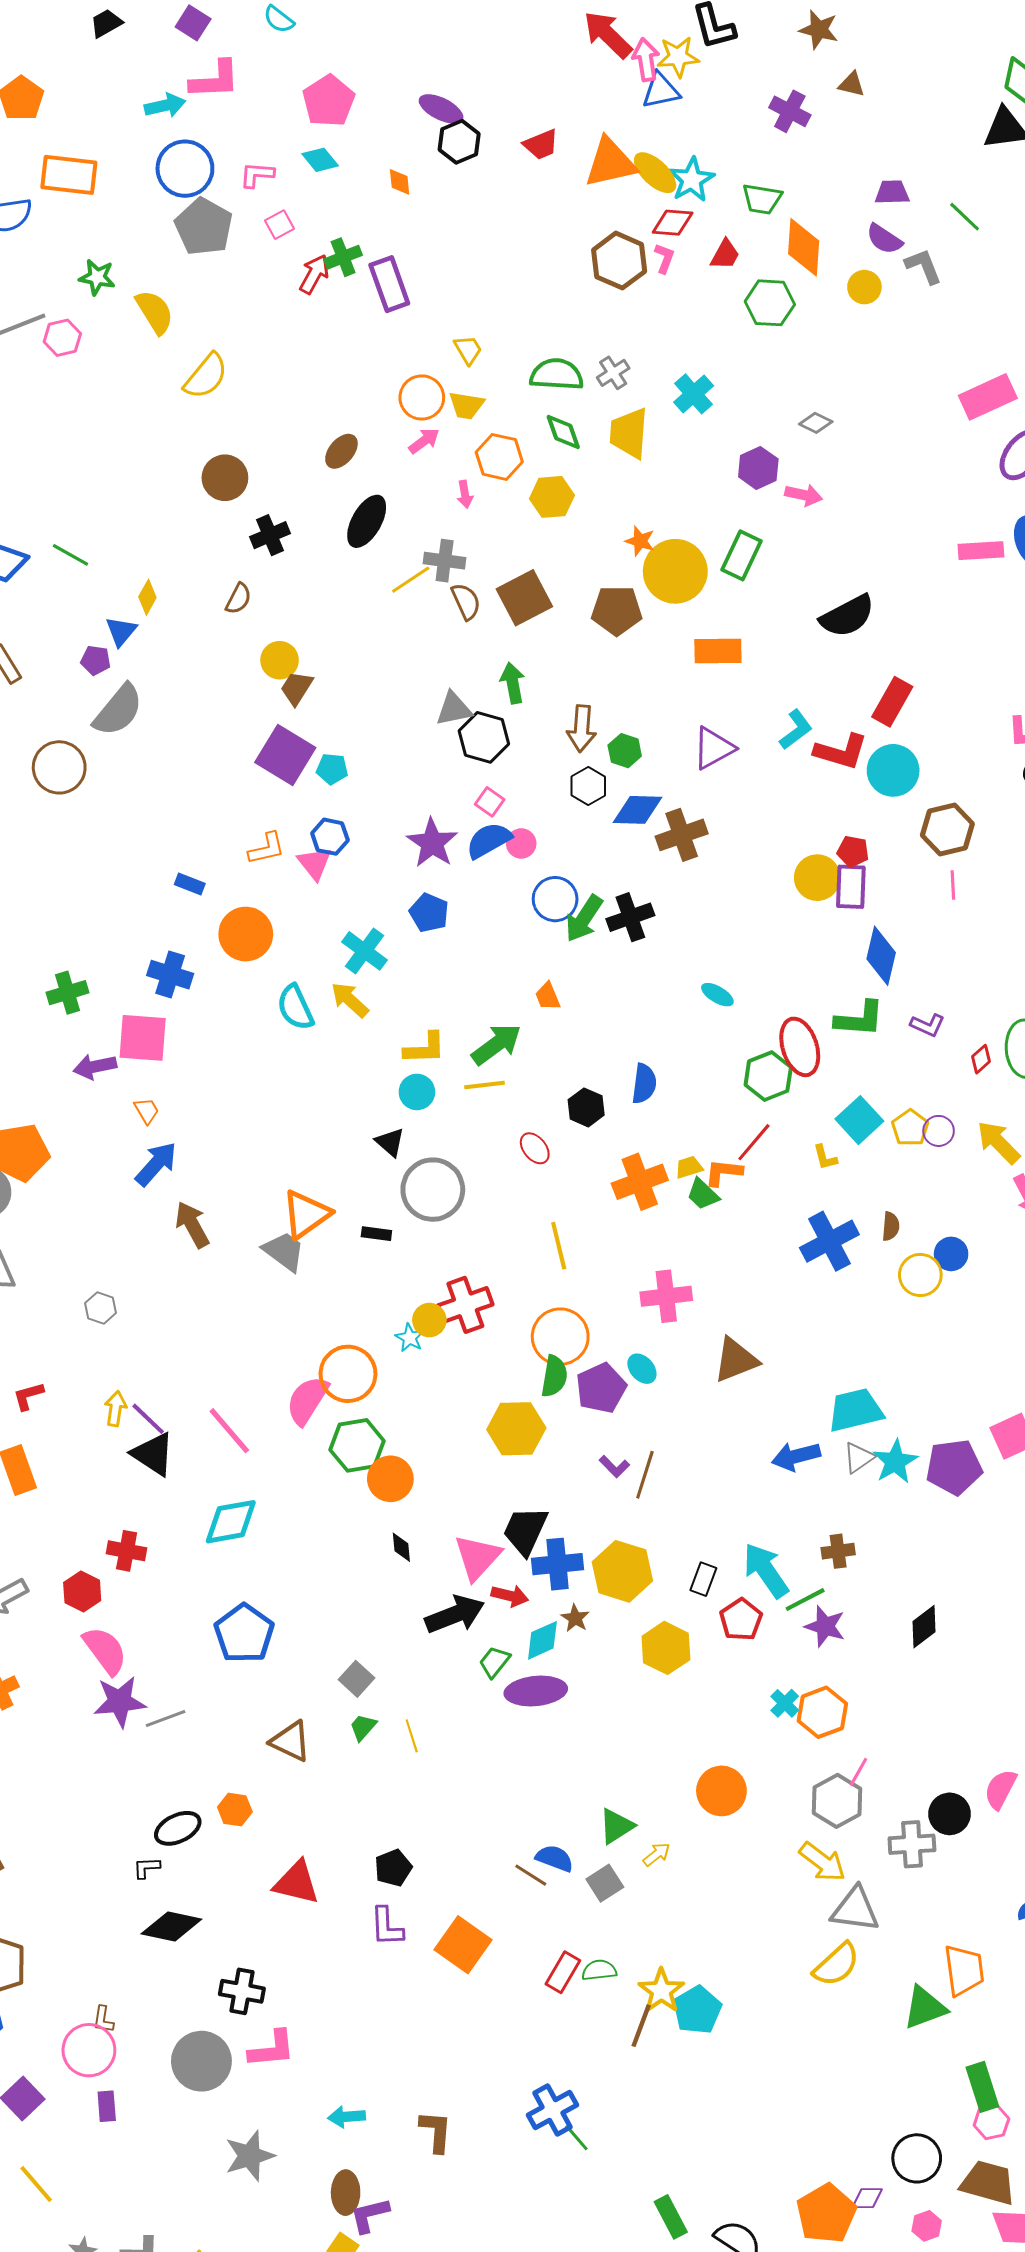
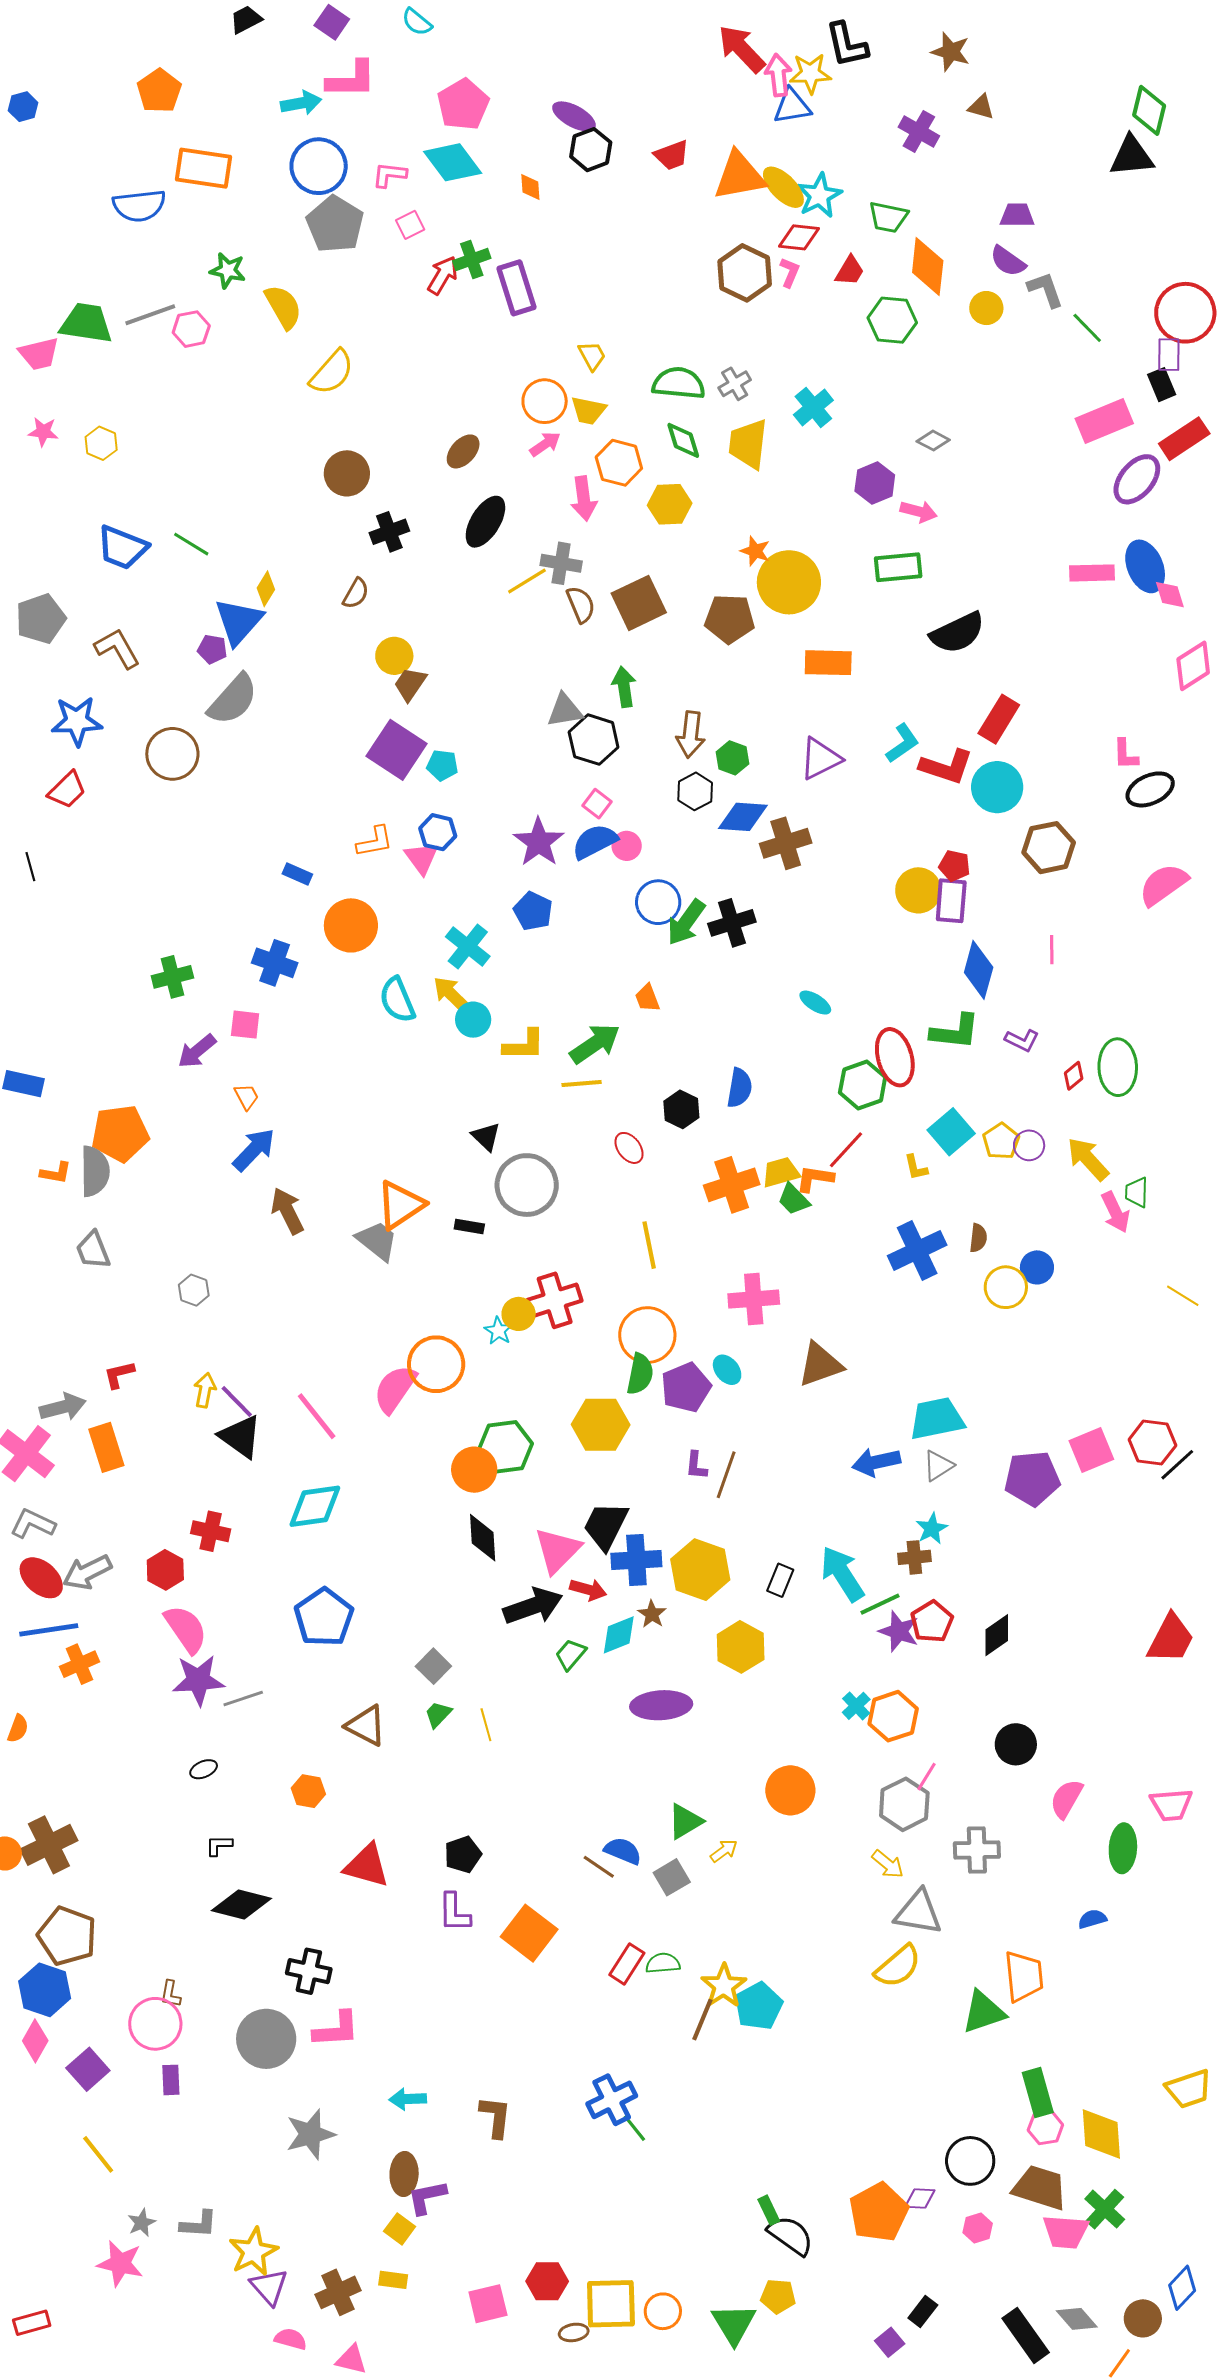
cyan diamond: (320, 160) -> (453, 162), size x1.6
green line: (965, 217) -> (1087, 328), moved
pink arrow: (465, 494) -> (584, 498), size x1.6
green rectangle: (742, 555) -> (898, 567), moved, turned 57
blue triangle: (121, 631) -> (239, 621), size x1.6
pink line: (953, 885) -> (1052, 950), moved
pink square: (143, 1038) -> (245, 1025), size x0.6
purple arrow: (95, 1067) -> (197, 1051), turned -30
cyan circle: (417, 1092) -> (473, 1020), moved
yellow trapezoid: (689, 1167) -> (781, 1172), size x1.4
green hexagon: (357, 1445) -> (505, 1447), moved
cyan star: (895, 1462) -> (932, 1529), moved, size x0.7
purple L-shape: (614, 1466) -> (696, 1466), turned 48
black diamond: (401, 1547) -> (483, 1538), size x1.6
red pentagon: (741, 1620) -> (932, 1622), moved
purple ellipse: (536, 1691) -> (661, 1705), moved
black circle: (950, 1814) -> (1016, 1744), moved
black ellipse: (178, 1828) -> (204, 1769), moved, size x0.6
yellow arrow: (823, 1862) -> (888, 1864), size x0.7
green rectangle: (671, 2217) -> (769, 2210), moved, size x0.7

